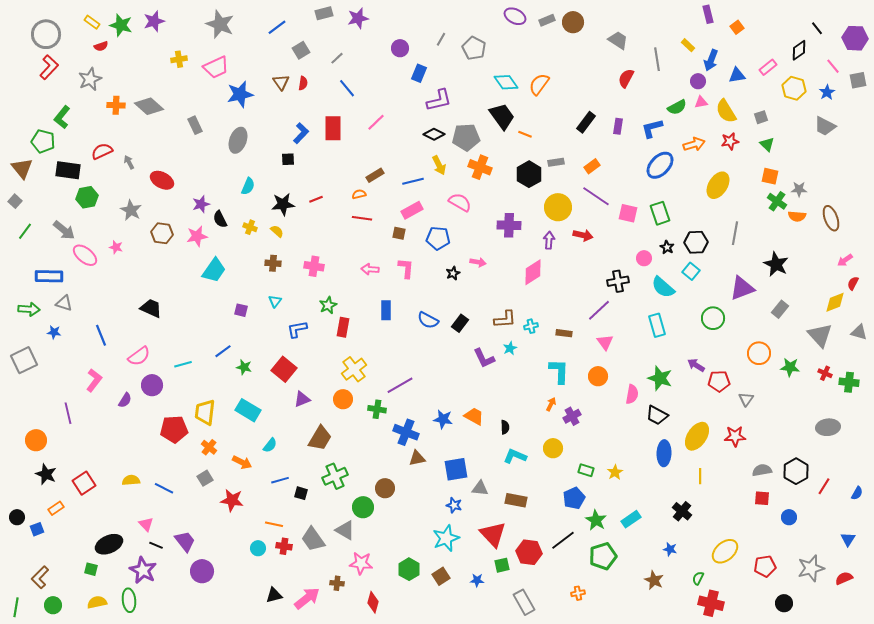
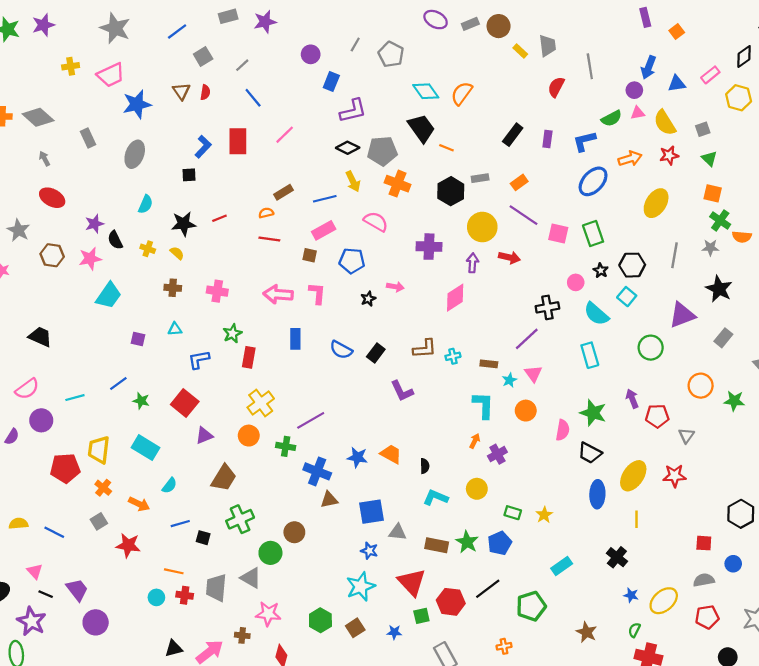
gray trapezoid: (618, 40) -> (547, 46), turned 50
yellow rectangle: (688, 45) -> (520, 51), moved
gray arrow: (129, 162) -> (45, 159), moved
gray star: (799, 189) -> (710, 248), moved
pink arrow: (370, 269) -> (278, 294), size x1.5
cyan triangle: (275, 301) -> (175, 329), turned 48
cyan star: (510, 348) -> (509, 380), moved
purple arrow: (696, 365) -> (632, 399), turned 36
gray semicircle: (762, 470) -> (704, 580), moved
green star: (596, 520) -> (467, 542), moved
gray trapezoid: (313, 539) -> (216, 588), turned 40
blue star: (670, 549) -> (631, 595), moved

